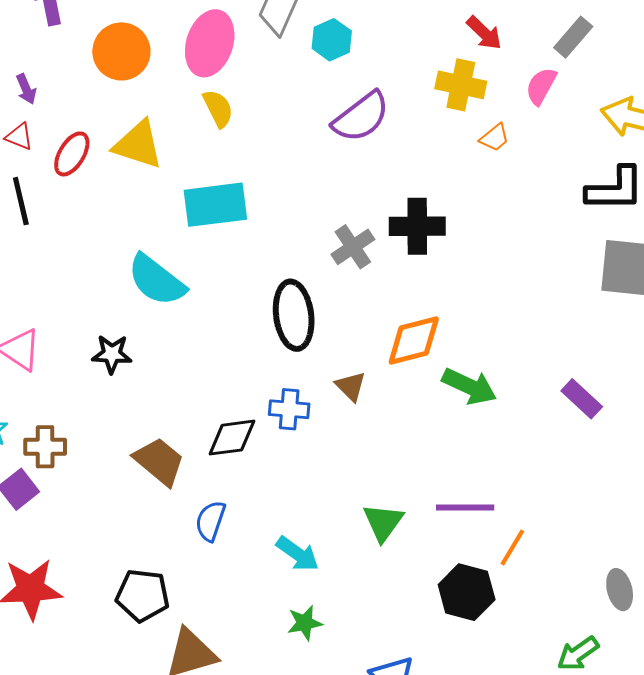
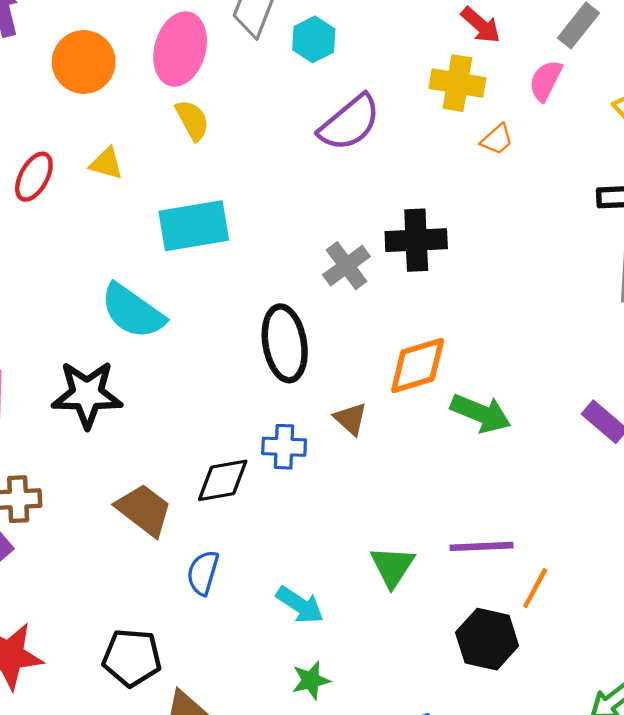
yellow triangle: (138, 145) -> (106, 163), size x0.6
black star: (112, 354) -> (87, 394), size x1.6

